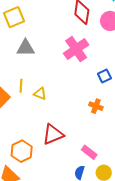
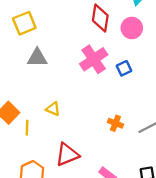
blue square: (104, 76) -> (124, 68), moved
yellow line: (21, 86) -> (27, 128), moved

